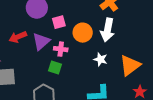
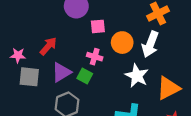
red arrow: (18, 37) -> (48, 46), moved, turned 144
purple triangle: (41, 41) -> (61, 72), moved
white star: (100, 59) -> (137, 76), size x1.5

